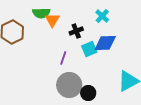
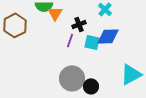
cyan square: (89, 49) -> (92, 42), turned 35
purple line: (63, 58) -> (70, 40), moved

